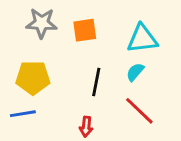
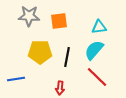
cyan triangle: (142, 39) -> (99, 27), size x0.7
cyan semicircle: (135, 72) -> (94, 50), size x1.5
yellow pentagon: (33, 78) -> (40, 52), moved

